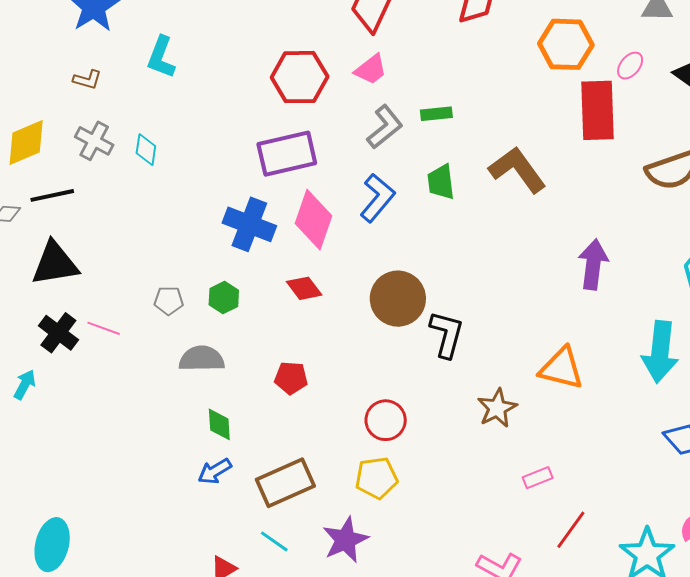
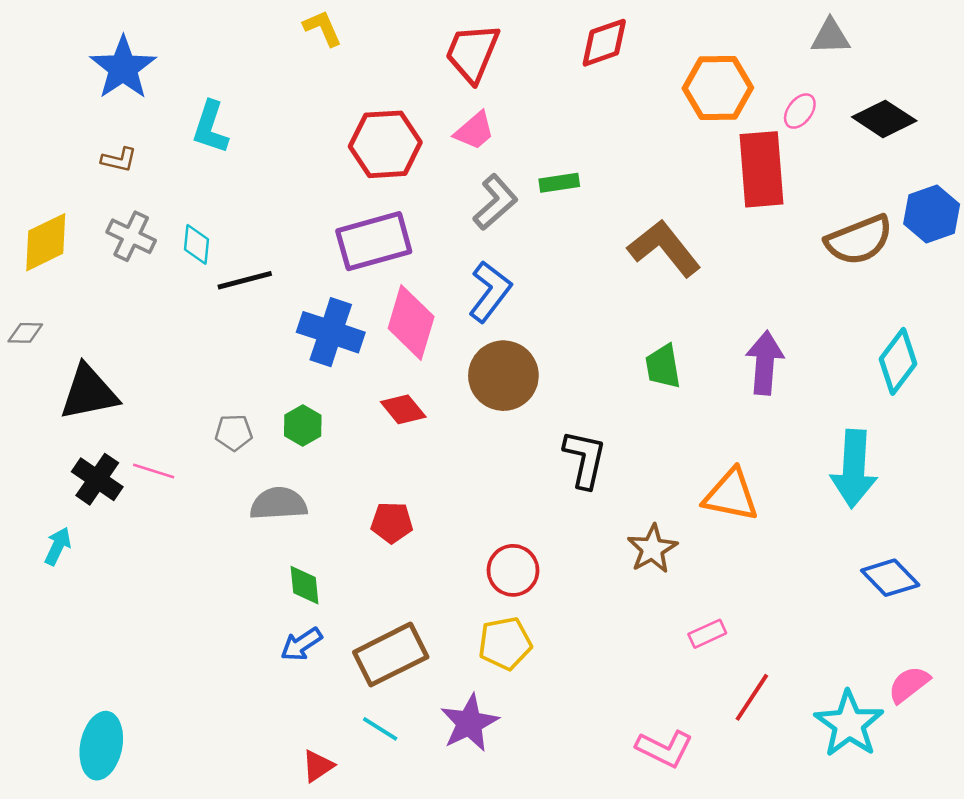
green trapezoid: (441, 182) -> (663, 366), moved
black line: (52, 195) -> (245, 280), moved
brown circle: (398, 299) -> (503, 376), moved

